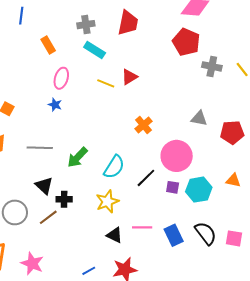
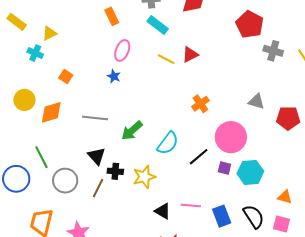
orange triangle: (233, 180) -> (285, 197), moved
yellow star: (107, 201) -> (144, 177), moved
brown line: (48, 217) -> (98, 188), turned -30

